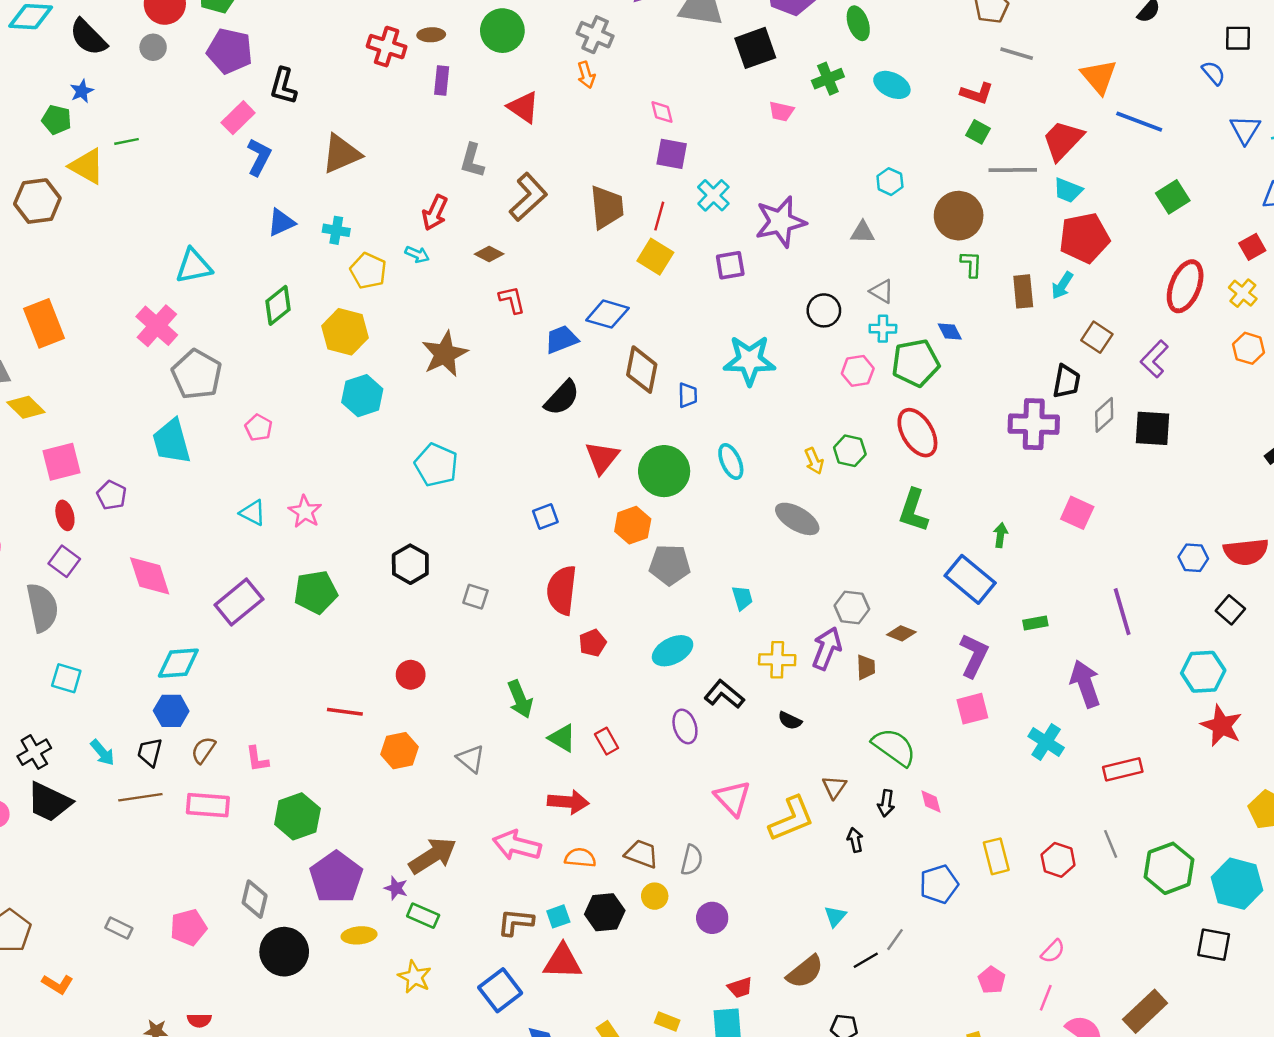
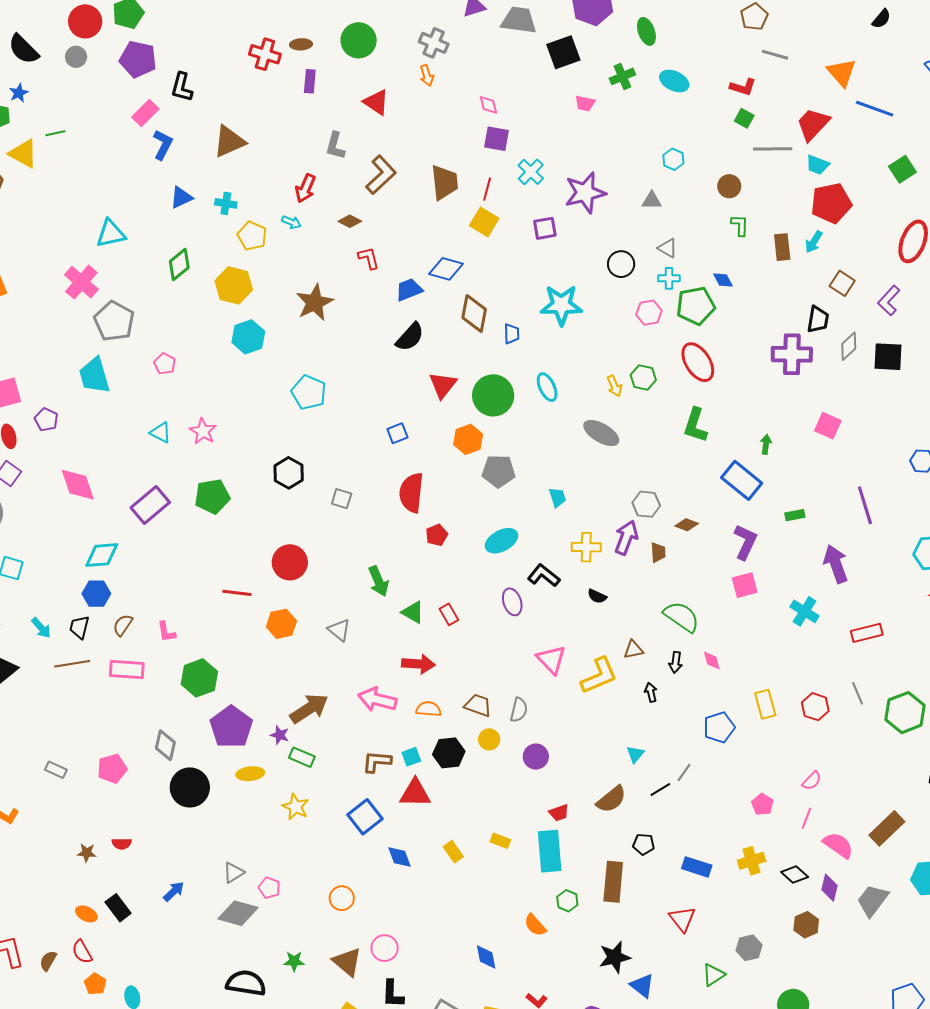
brown circle: (959, 216) -> (729, 186), size x0.6
red circle: (411, 675) -> (290, 562), size x1.5
brown triangle: (834, 787) -> (634, 650), turned 45

